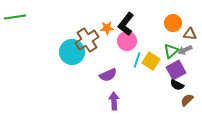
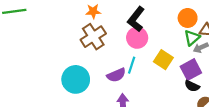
orange star: (107, 28) -> (93, 11), moved
green triangle: (171, 51) -> (192, 38), moved
cyan circle: (72, 52) -> (76, 79), moved
cyan line: (137, 60) -> (132, 65), moved

